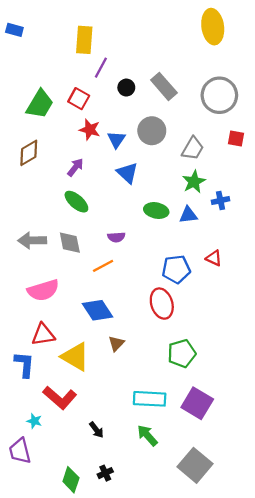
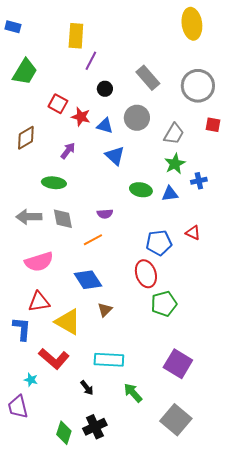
black circle: (126, 88) -> (105, 89), moved
red square: (79, 99) -> (58, 104), moved
green trapezoid: (40, 104) -> (25, 72), moved
blue triangle: (116, 140) -> (105, 126), turned -48
green ellipse: (76, 202) -> (54, 183), moved, turned -35
green pentagon: (182, 353) -> (164, 304), moved
cyan rectangle: (150, 399) -> (109, 360), moved
black cross: (105, 473) -> (95, 427), size x1.6

